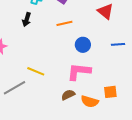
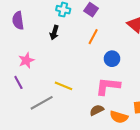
orange line: (64, 23) -> (93, 37), turned -49

